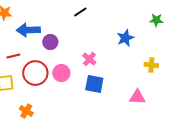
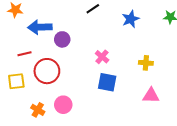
blue star: (125, 38) -> (131, 19), moved
yellow cross: (151, 65) -> (146, 63), moved
pink circle: (61, 73) -> (63, 105), moved

